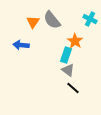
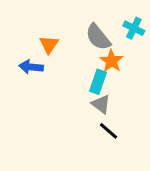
gray semicircle: (52, 20) -> (98, 37), moved
orange triangle: (33, 22) -> (49, 45), moved

